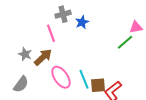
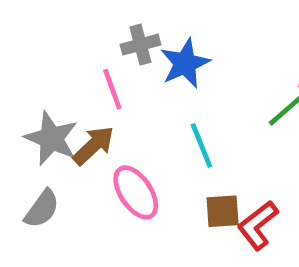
blue star: (82, 22) -> (185, 63), size x1.5
gray star: (25, 54) -> (51, 138), size x1.6
cyan line: (84, 79) -> (201, 145), moved

